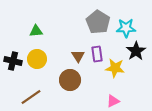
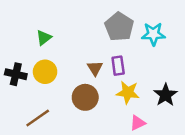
green triangle: (36, 31) -> (44, 38), turned -32
black star: (136, 51) -> (166, 95), moved
yellow star: (115, 68) -> (128, 92), moved

